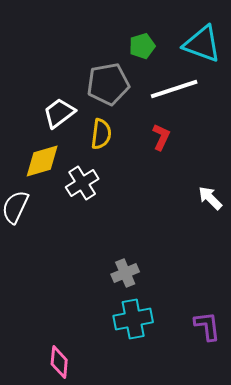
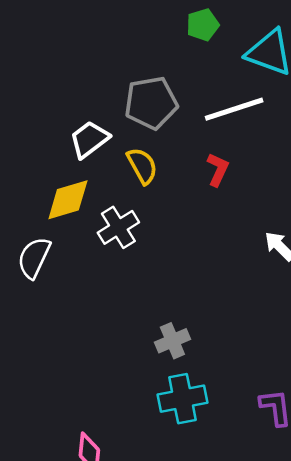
green pentagon: (142, 46) -> (203, 25), moved
yellow semicircle: (101, 134) -> (142, 166), turned -36

